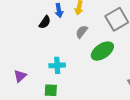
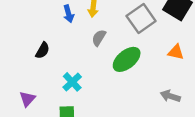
black semicircle: (45, 22) -> (43, 50), moved
cyan cross: (57, 65) -> (72, 82), turned -35

